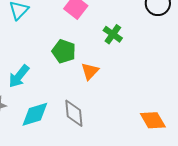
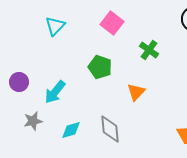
orange triangle: (90, 71) -> (136, 92), moved
cyan diamond: (35, 114) -> (71, 130), size x0.7

